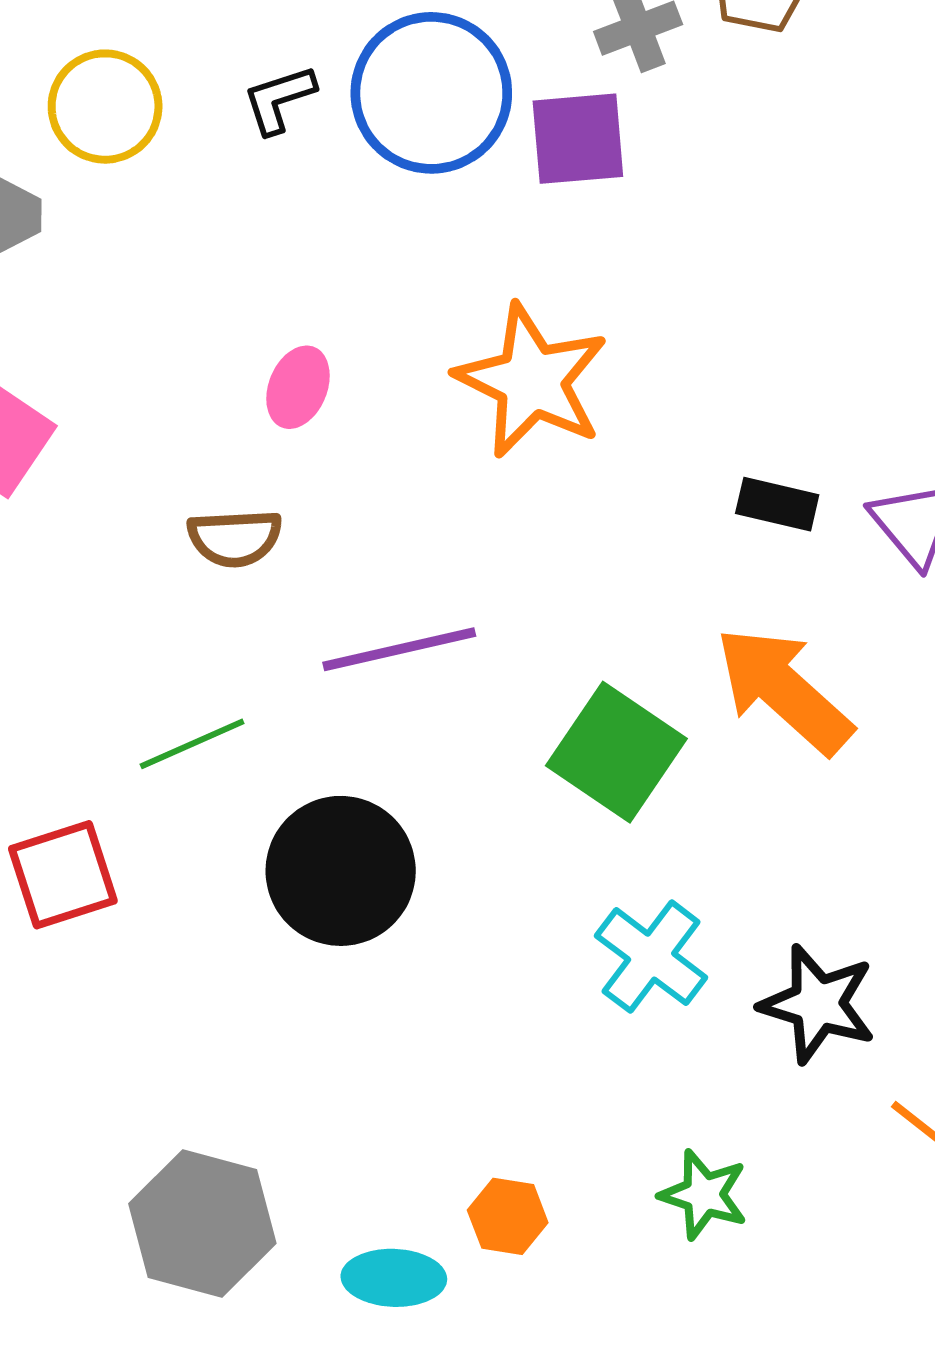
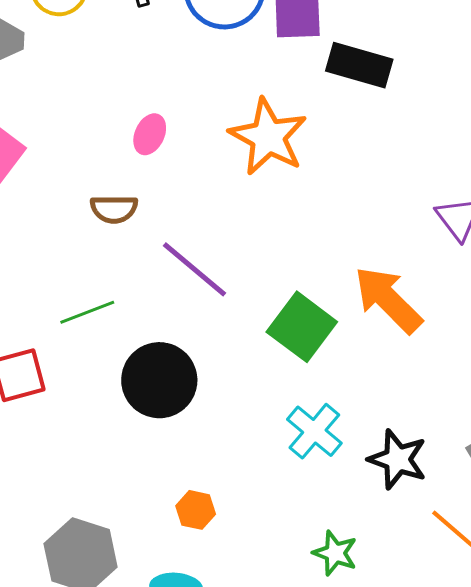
black rectangle: (777, 504) -> (359, 65), moved, size x1.6
purple line: (399, 649) -> (194, 269), turned 50
orange hexagon: (508, 1216) -> (196, 510), moved

